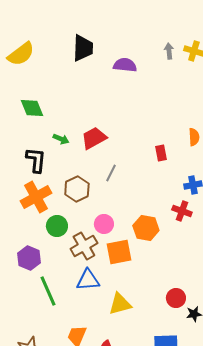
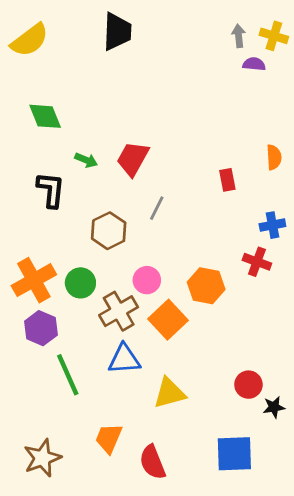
purple semicircle: (125, 65) -> (254, 64), moved, size x0.7
red trapezoid: (94, 138) -> (133, 159), turned -32
orange cross: (36, 197) -> (34, 280), moved
orange square: (119, 252) -> (168, 320), turned -32

